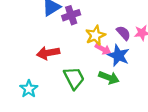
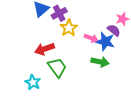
purple semicircle: (123, 33) -> (114, 30), moved
yellow star: (95, 35) -> (69, 28), moved
green trapezoid: (74, 78) -> (57, 67), moved

